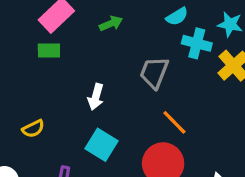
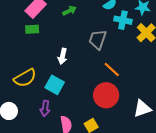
yellow semicircle: (33, 129) -> (25, 78), size x1.6
cyan square: (102, 145) -> (55, 85), moved

